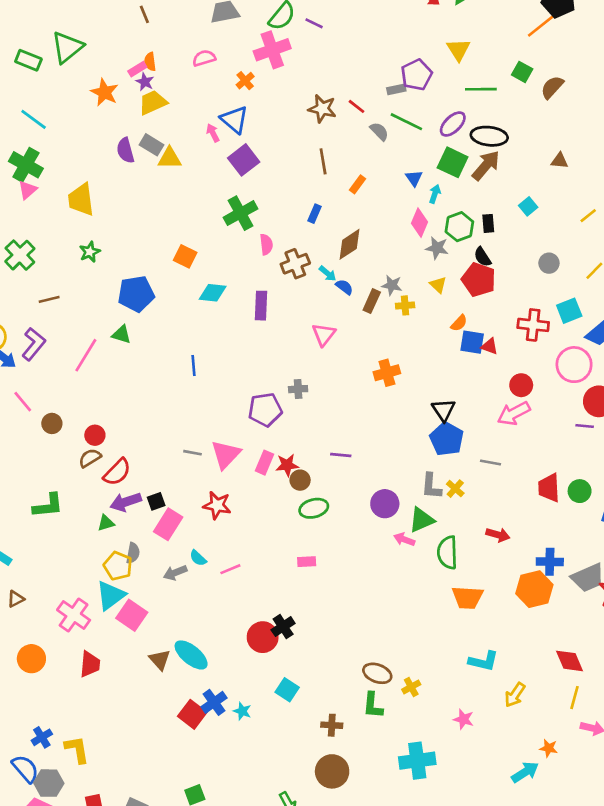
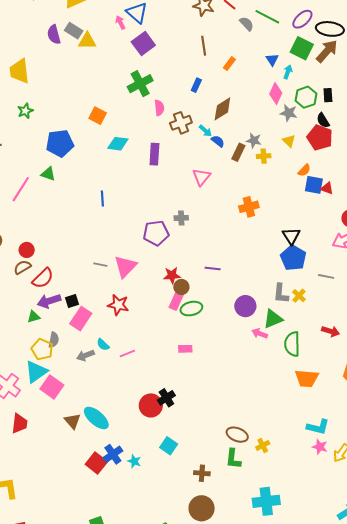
pink rectangle: (265, 463) -> (176, 301), moved
pink star: (464, 719) -> (320, 447), moved

